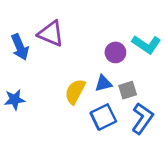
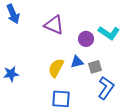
purple triangle: (51, 34) -> (54, 25), moved
blue arrow: (20, 47) -> (13, 14), moved
blue square: (103, 117) -> (61, 99), moved, turned 30

